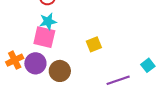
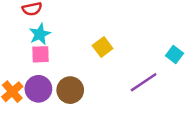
pink square: (44, 37) -> (41, 54), size x0.7

